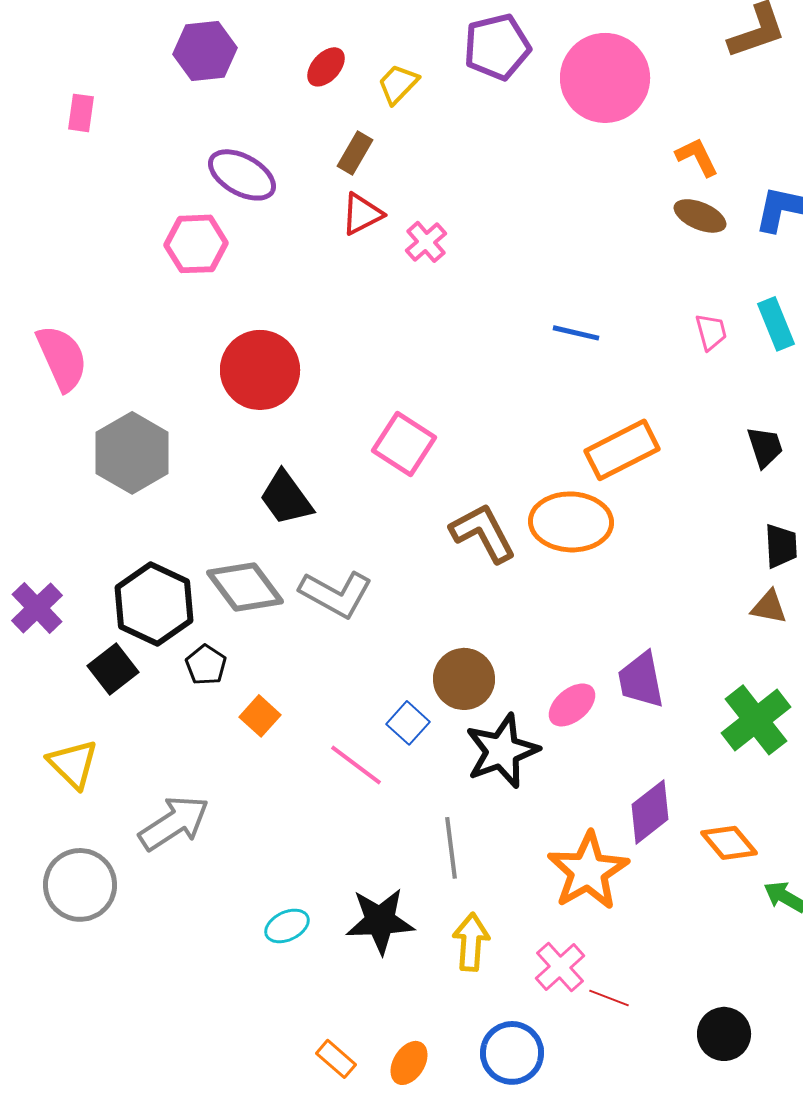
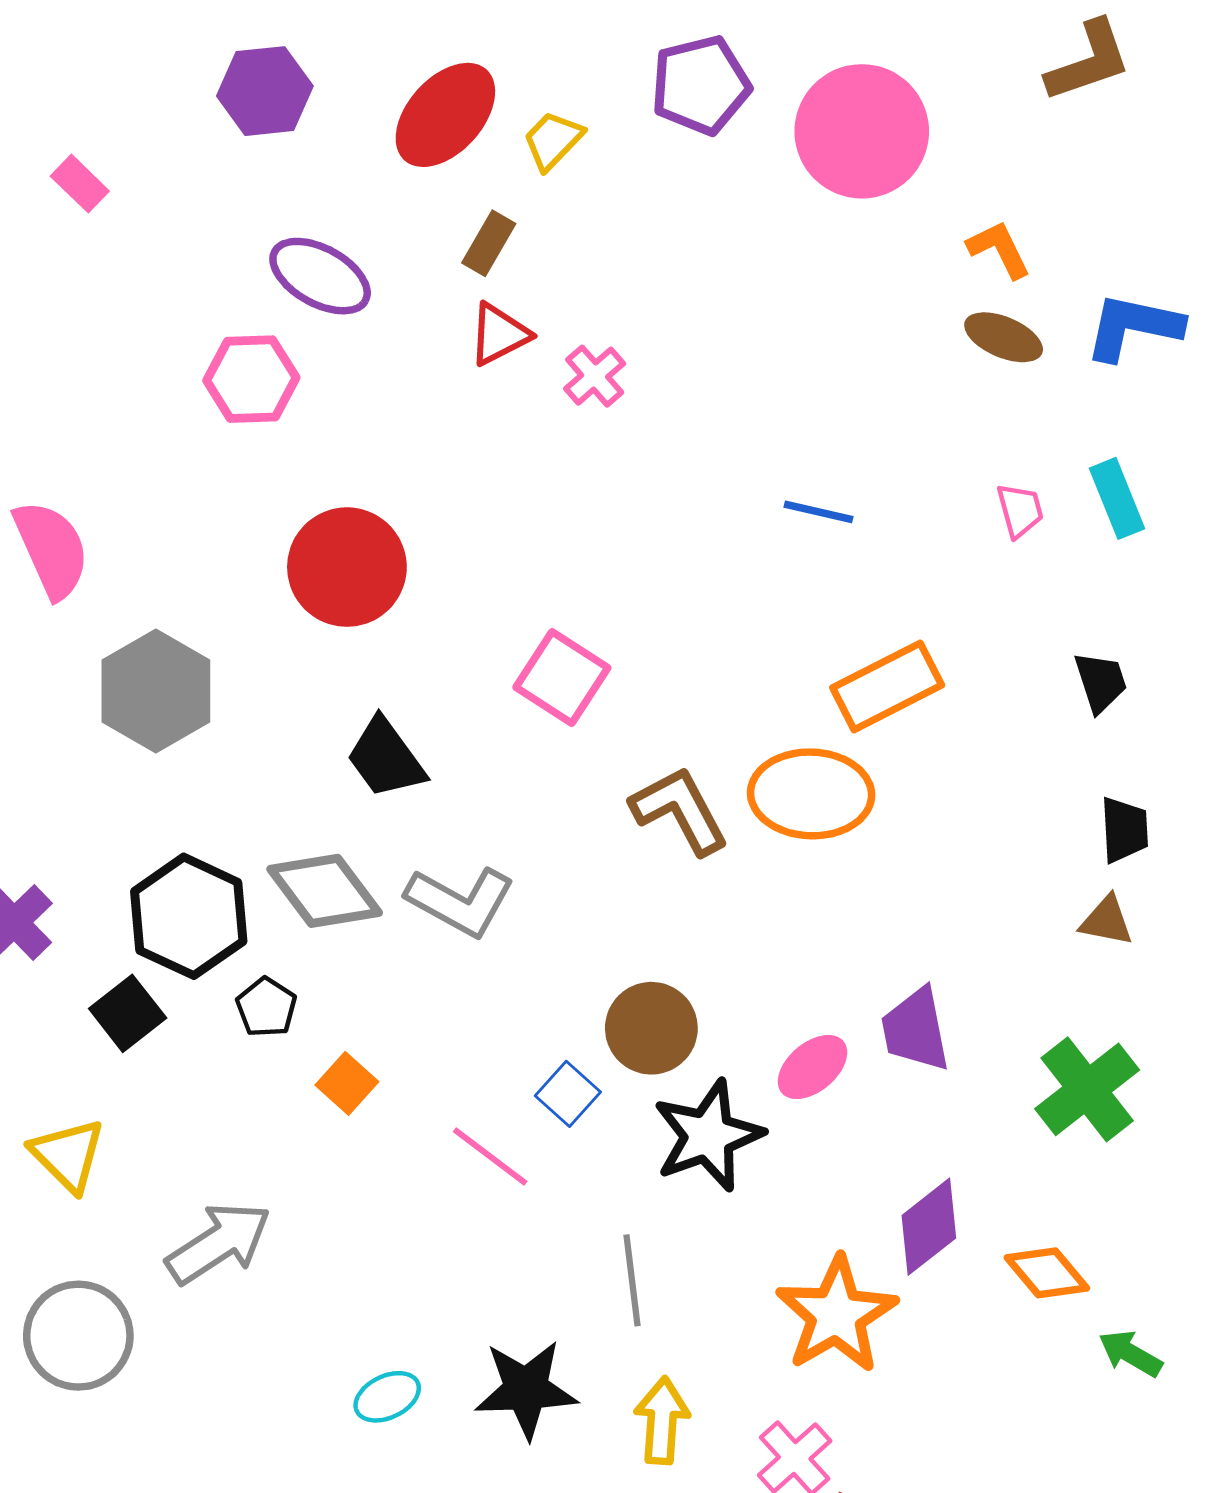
red ellipse: (326, 67) -> (445, 115), size x1.8
pink rectangle: (81, 113) -> (80, 184), turned -54

